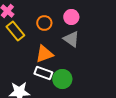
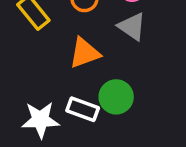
white rectangle: (43, 73) -> (83, 109), moved

